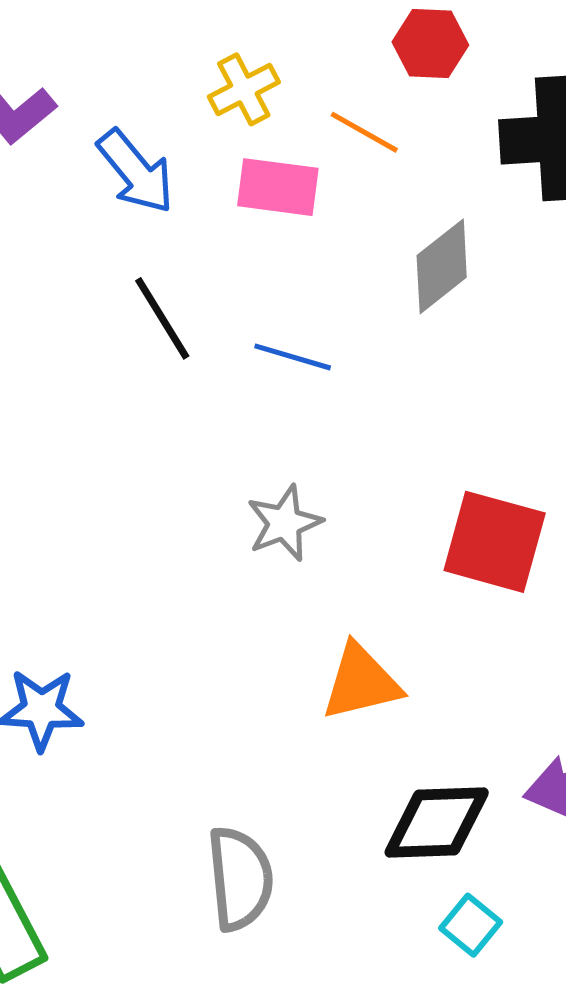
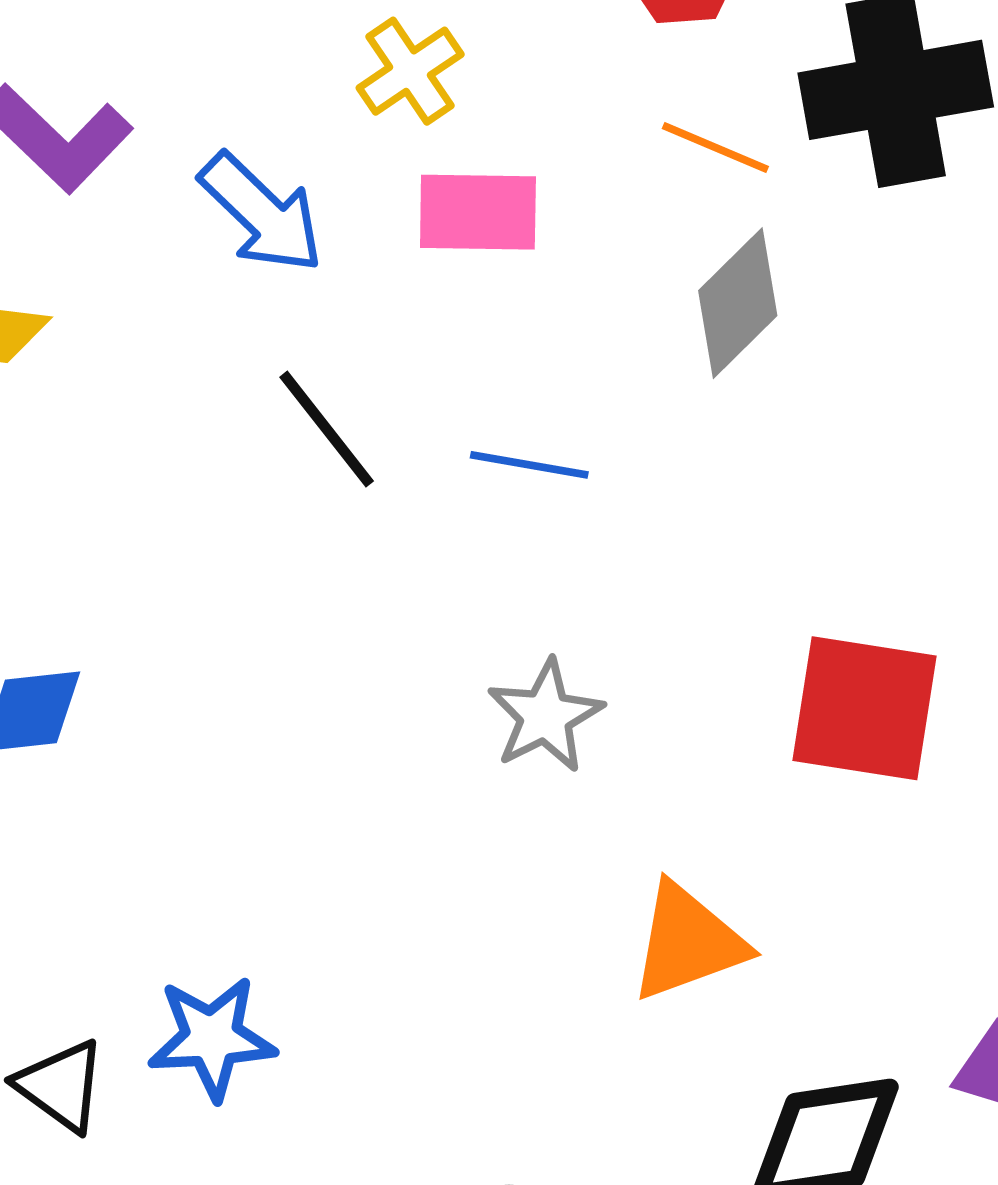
orange line: (364, 132) -> (715, 147), moved

